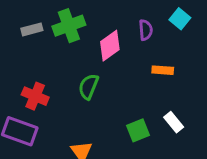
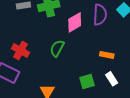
purple semicircle: (146, 30) -> (100, 15), size x1.5
orange rectangle: (163, 70) -> (107, 55), moved

